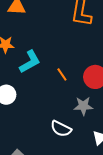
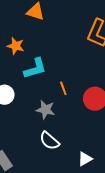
gray star: (83, 106) -> (46, 110), moved

